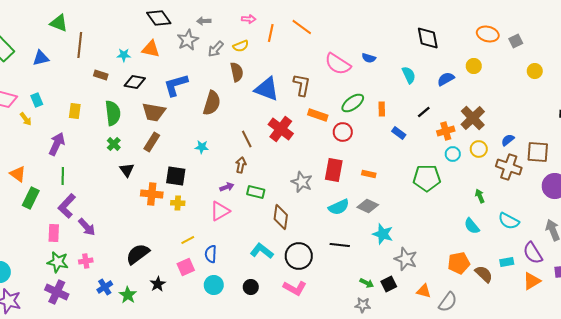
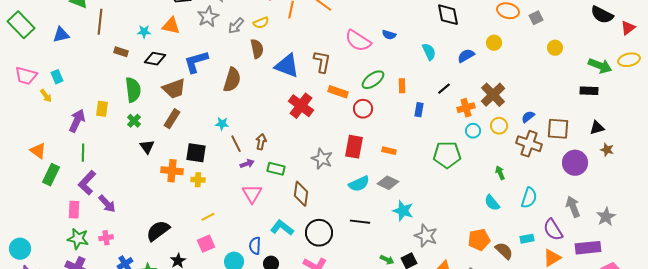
yellow rectangle: (75, 111) -> (102, 109), moved
brown trapezoid: (154, 112) -> (174, 89), turned -30
blue rectangle: (399, 133) -> (419, 110), turned 64
brown line: (247, 139) -> (236, 144), moved
pink triangle: (220, 211) -> (252, 194), moved, turned -30
cyan semicircle: (509, 221) -> (529, 198), turned -100
blue semicircle: (211, 254) -> (255, 246), moved

